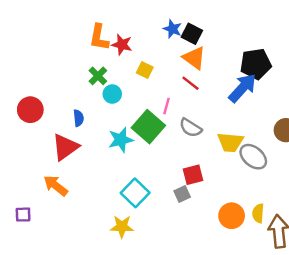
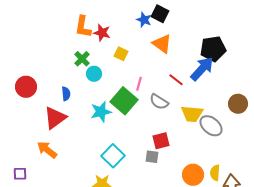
black square: (192, 34) -> (160, 14), moved
red line: (191, 83) -> (176, 80), moved
gray square: (182, 194) -> (152, 157), turned 32

